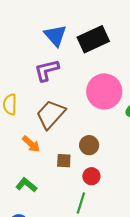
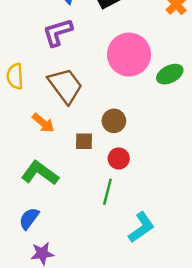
brown trapezoid: (51, 114) -> (65, 86), turned 104
green L-shape: (26, 185) -> (40, 173), size x1.4

